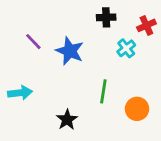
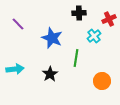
purple line: (33, 42) -> (18, 24), moved
green line: (103, 91) -> (76, 58), moved
black star: (67, 120) -> (50, 74), moved

